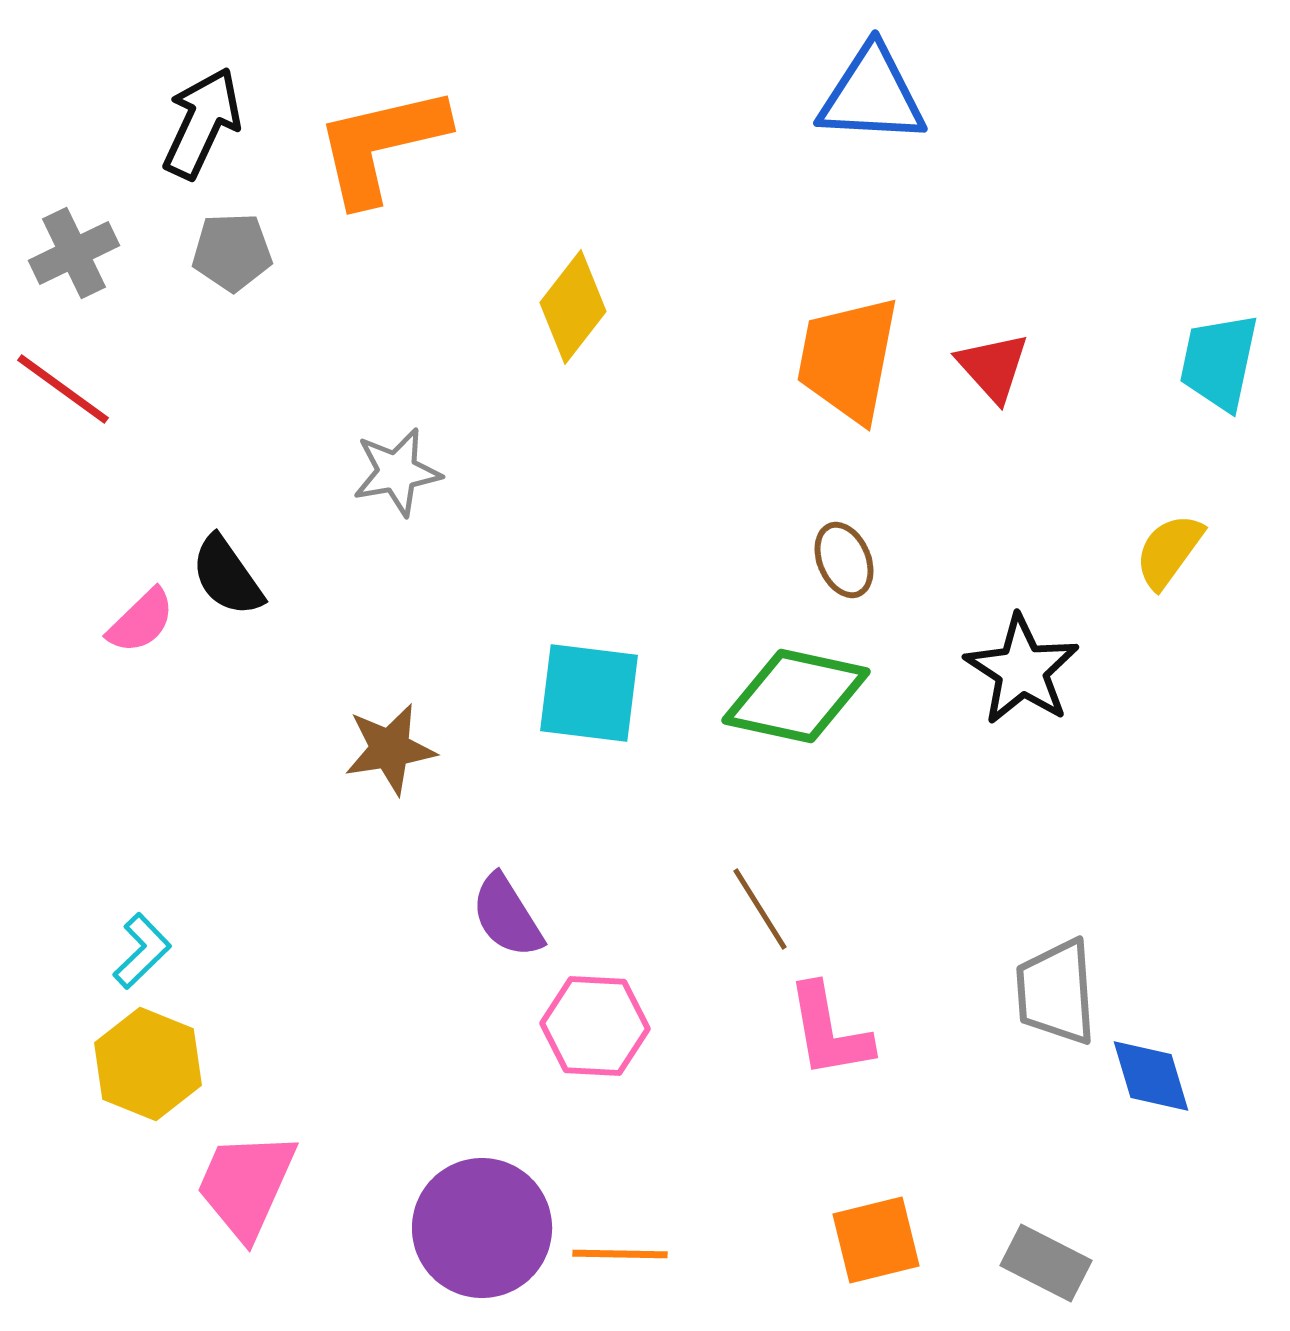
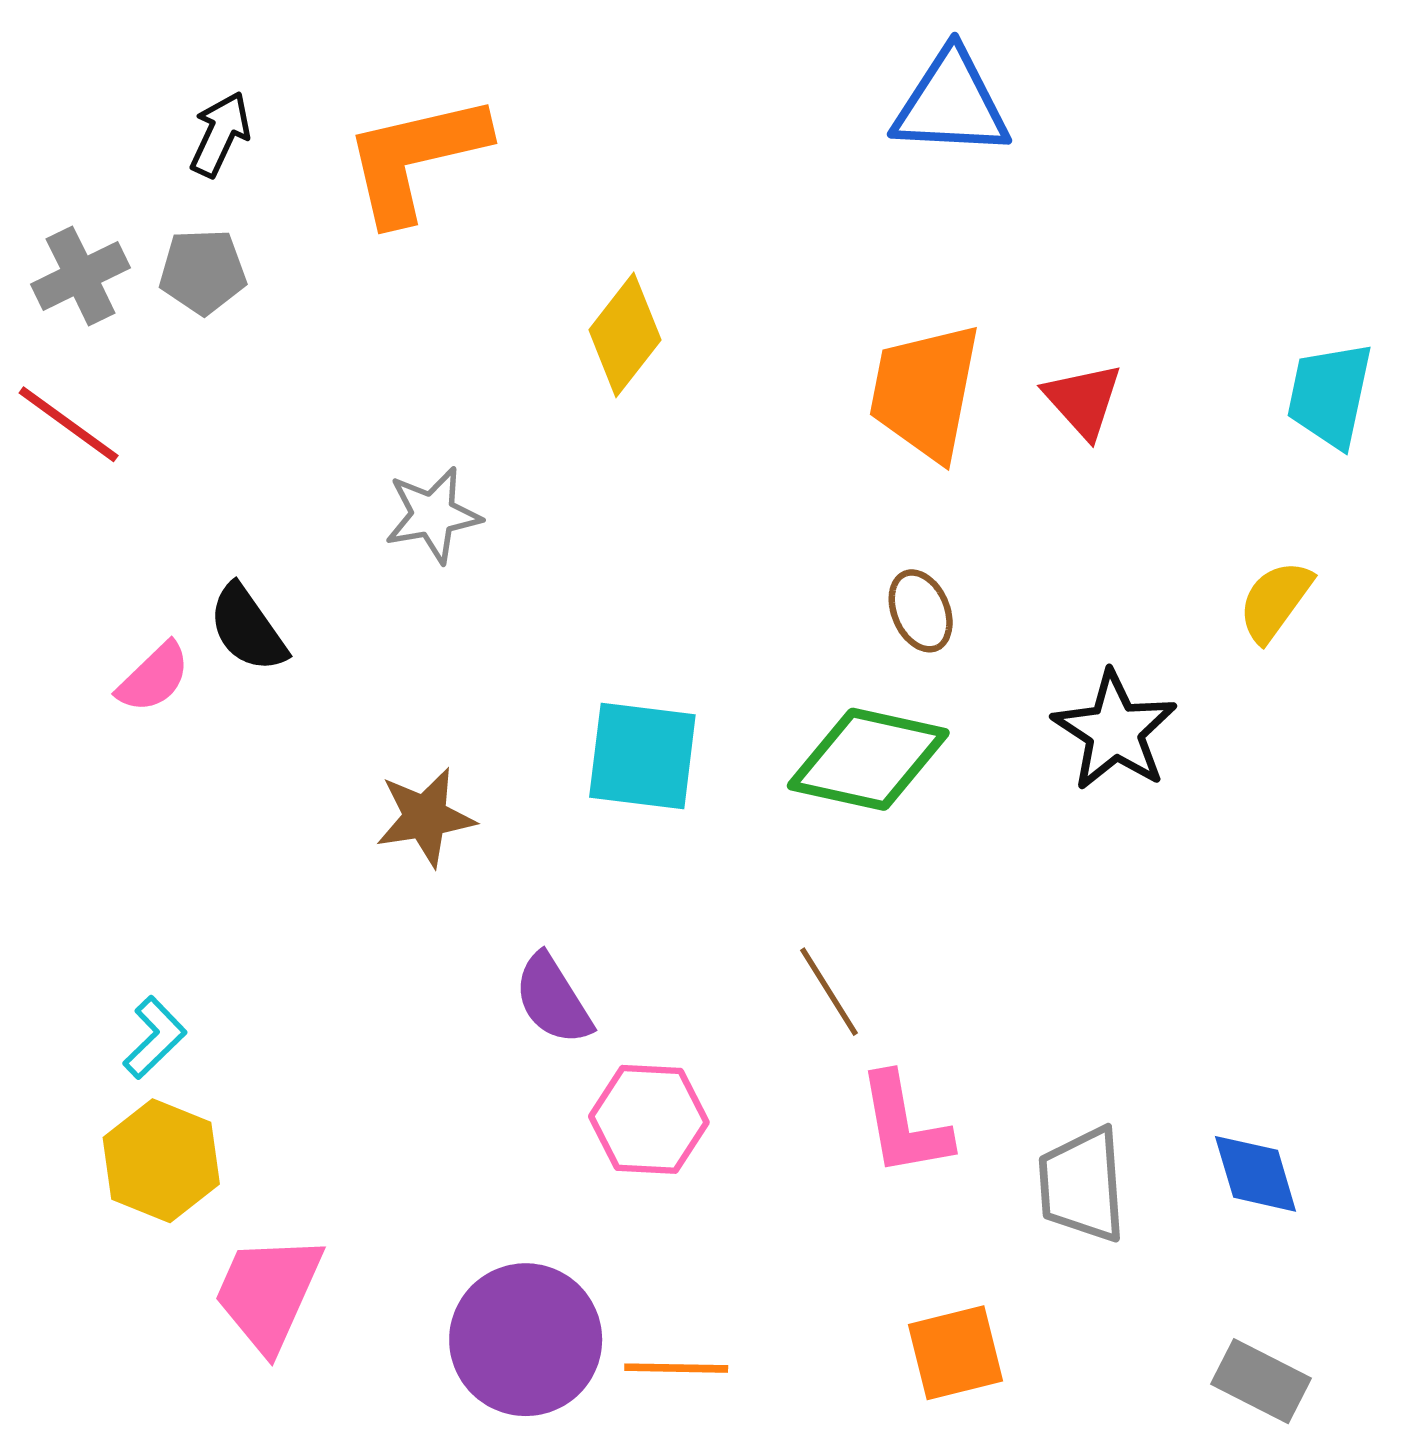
black arrow: (202, 123) -> (220, 134), size x0.7
gray pentagon: (232, 252) -> (203, 272), moved
gray trapezoid: (1056, 992) -> (1082, 1185), moved
gray rectangle: (1046, 1263) -> (1261, 1381), moved

